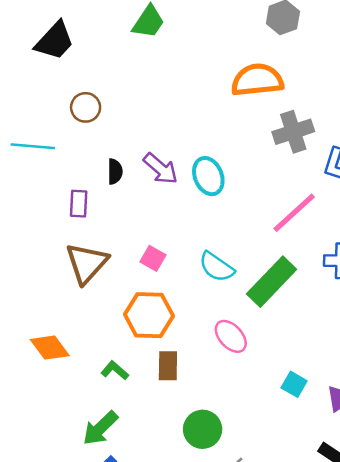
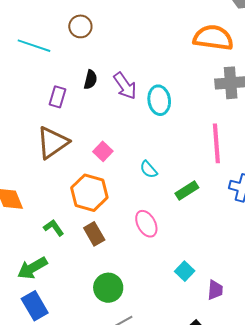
pink line: (294, 213) -> (216, 143), turned -66
cyan semicircle: (217, 267) -> (149, 169), size x0.7
green rectangle: (272, 282) -> (187, 190), size x0.6
brown rectangle: (168, 366) -> (94, 234), turned -45

